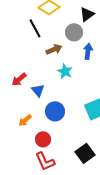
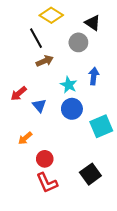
black triangle: (87, 14) -> (93, 23), turned -49
brown arrow: (54, 49) -> (45, 61), moved
blue arrow: (88, 51) -> (94, 76), moved
blue circle: (55, 111) -> (72, 109), moved

